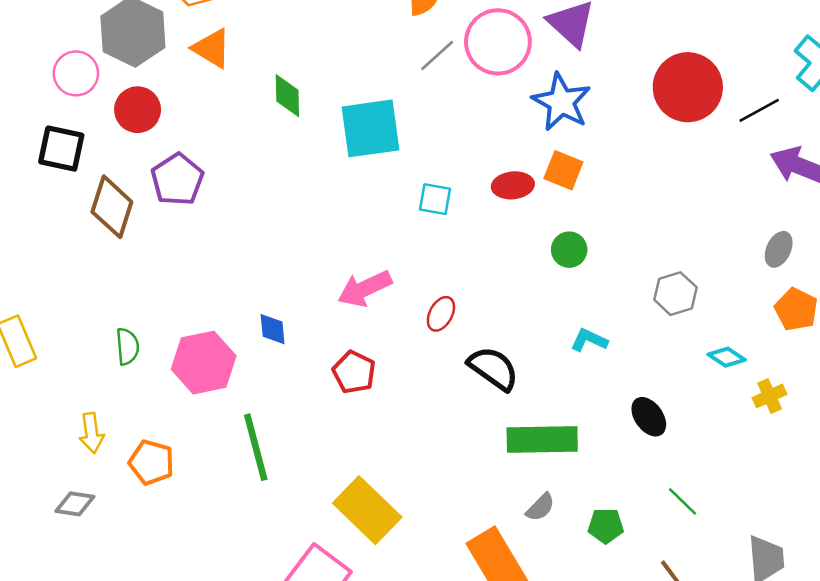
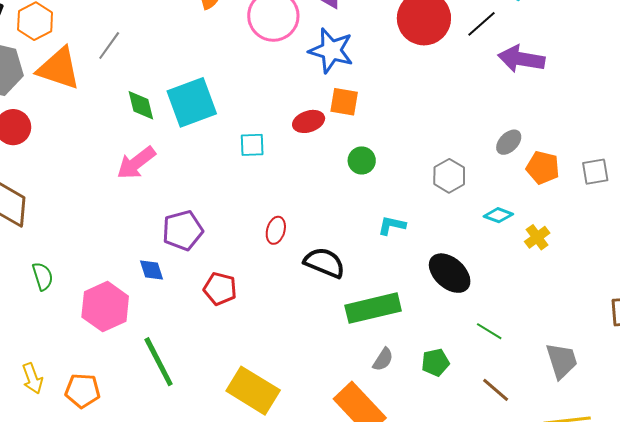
orange triangle: (212, 48) -> (59, 68), size x1.4
gray line: (437, 55) -> (109, 46), moved
green diamond: (287, 96) -> (141, 105), moved
purple pentagon: (177, 179) -> (183, 230), moved, turned 30
gray ellipse: (779, 249) -> (509, 142), moved, turned 32
pink arrow: (365, 289) -> (136, 163), moved
green semicircle: (127, 346) -> (43, 276), moved
black ellipse: (649, 417) -> (450, 273), size x1.4

